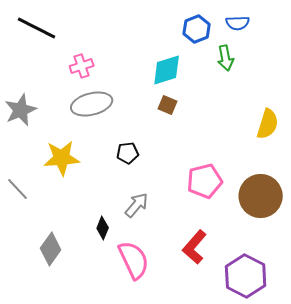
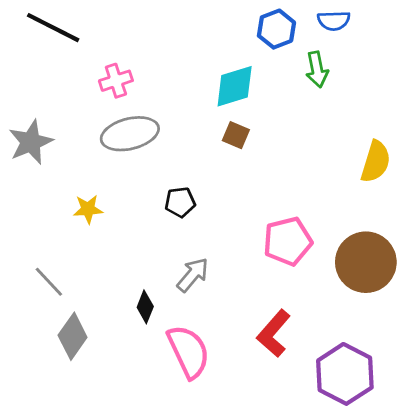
yellow star: (62, 158) -> (88, 209), size x0.6
gray line: (18, 189) -> (49, 282), moved

